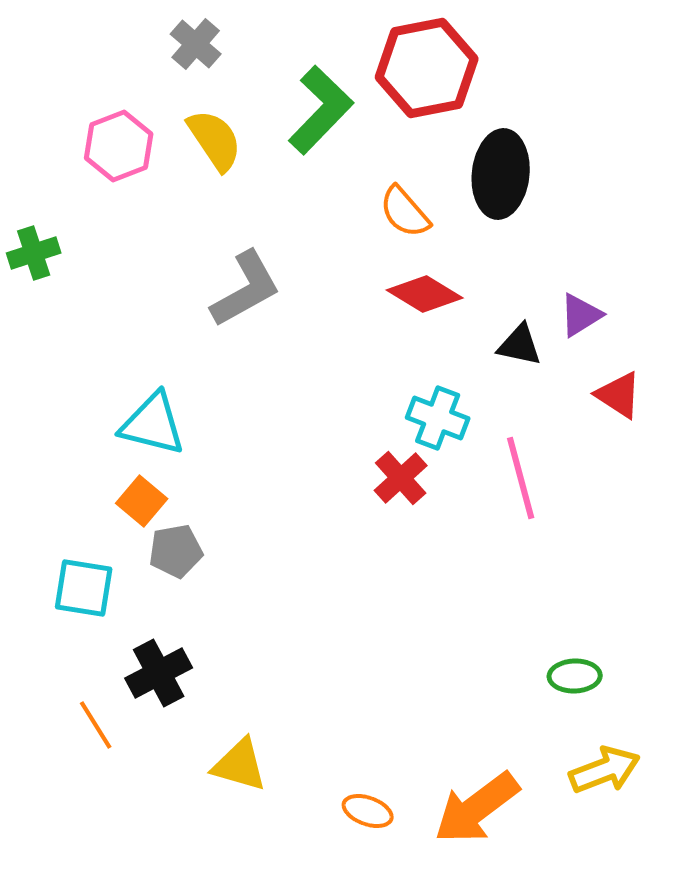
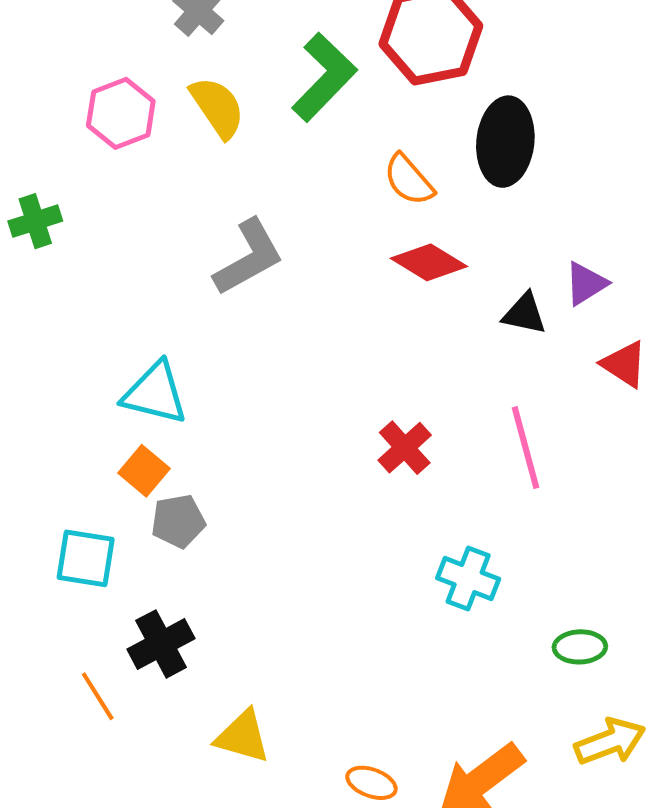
cyan cross: (438, 418) -> (468, 578), moved

